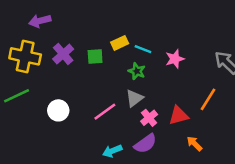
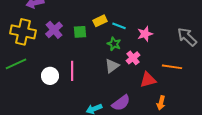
orange line: (208, 99) -> (172, 67), turned 66
pink line: (105, 112) -> (72, 71), moved, turned -54
pink cross: (149, 118) -> (133, 58), moved
orange arrow: (194, 144) -> (161, 103), turned -120

